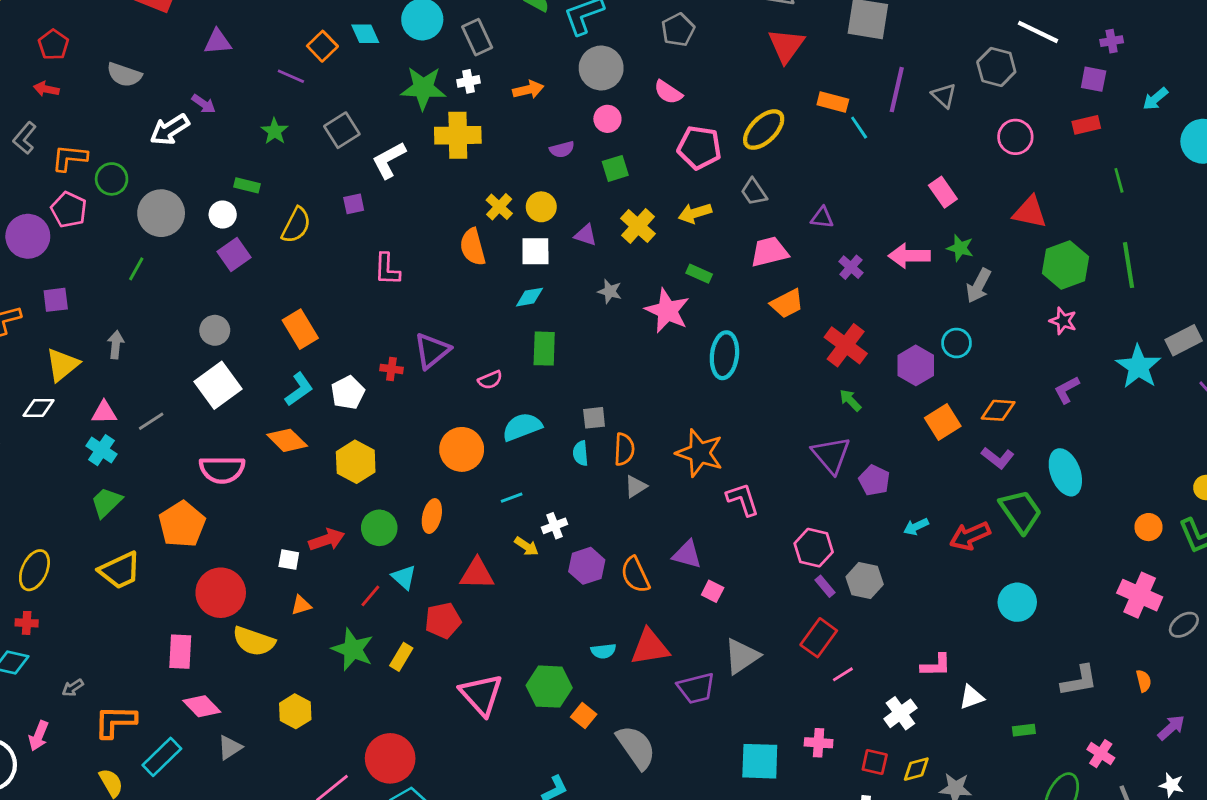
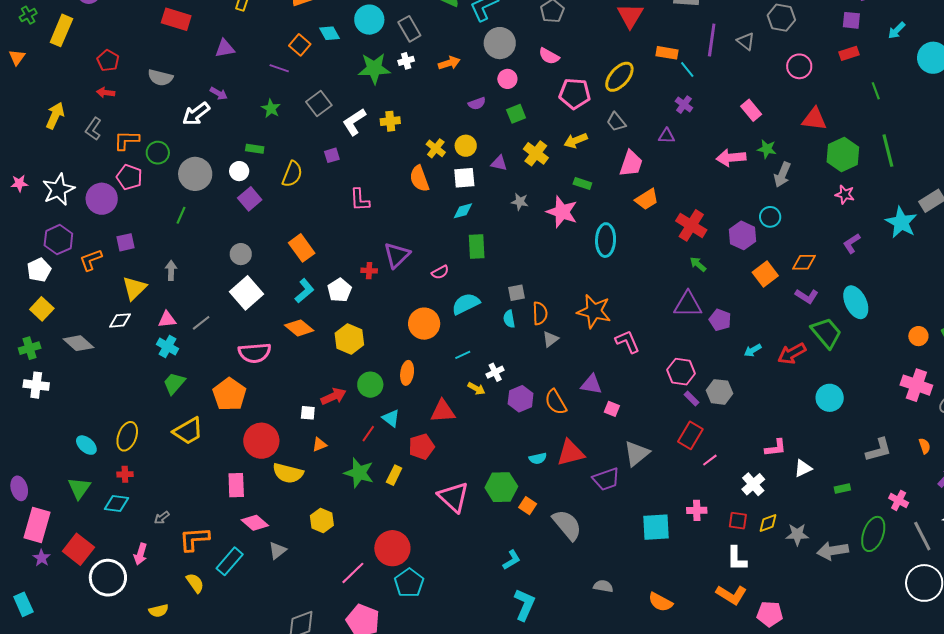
yellow cross: (458, 135) -> (390, 121), moved, size x0.6
pink trapezoid: (769, 252) -> (631, 164), turned 128
purple cross: (851, 267) -> (684, 105), moved
purple triangle: (831, 455) -> (688, 304), turned -44

